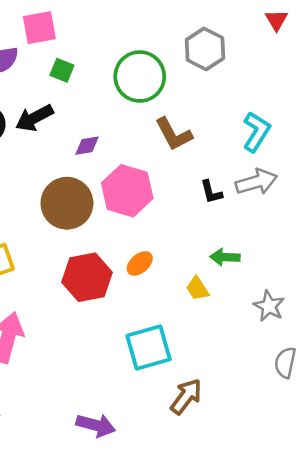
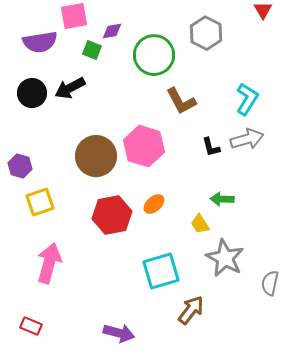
purple diamond: (87, 146) -> (112, 31), moved
gray star: (269, 306) -> (225, 258), moved, size x1.5

